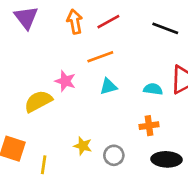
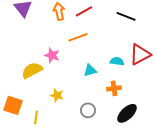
cyan triangle: (108, 86) -> (90, 70), moved
yellow star: (83, 146) -> (57, 95), moved
black ellipse: (167, 159) -> (127, 113), turned -45

